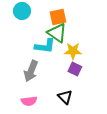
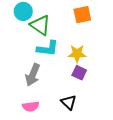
orange square: (58, 17) -> (82, 15), moved
green triangle: (57, 33) -> (40, 25), moved

